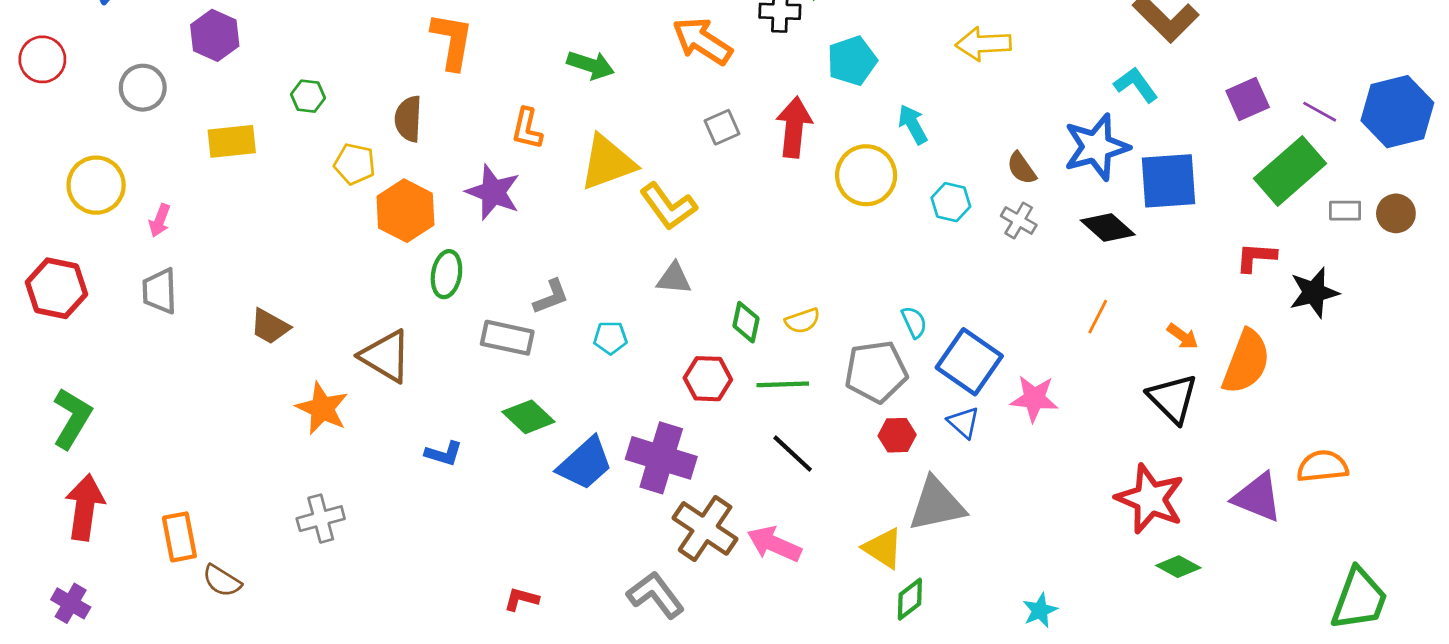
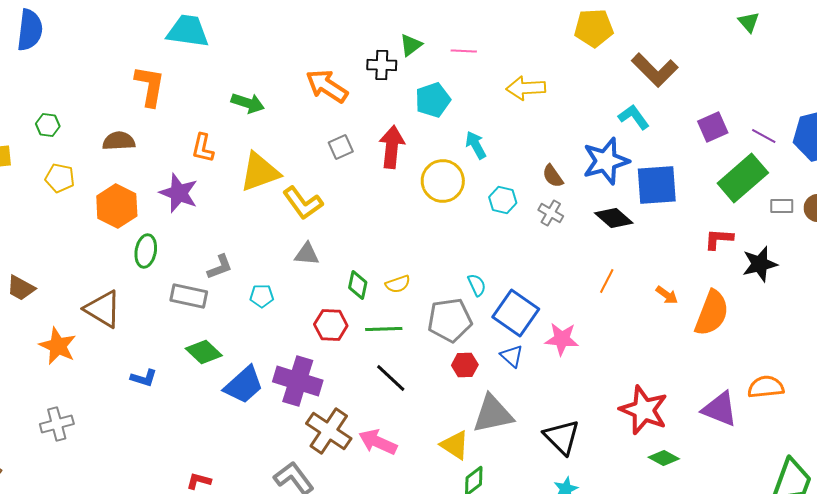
brown semicircle: (408, 119) -> (119, 141), turned 84
yellow pentagon: (355, 164) -> (60, 178), moved
black triangle: (1173, 398) -> (562, 437), moved

